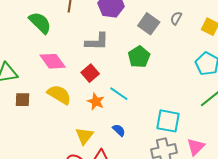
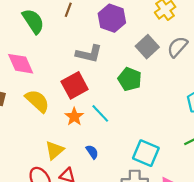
gray semicircle: (176, 18) -> (177, 47), size x1.5
green pentagon: (139, 57) -> (130, 79), turned -30
pink diamond: (53, 61) -> (21, 64), moved
red square: (90, 73) -> (75, 85), size x1.4

